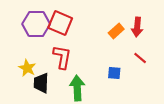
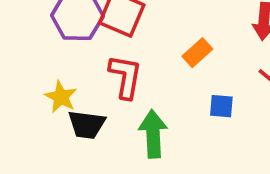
orange rectangle: (116, 31) -> (197, 53), moved
black trapezoid: (41, 83) -> (87, 125), turned -85

